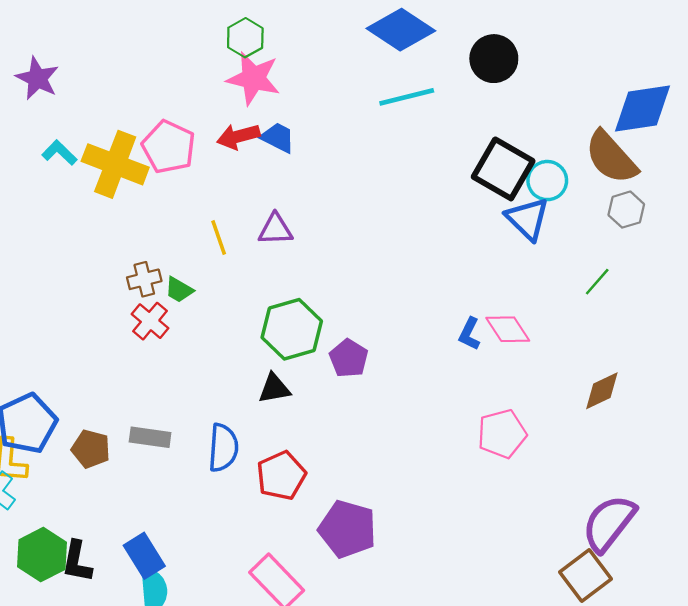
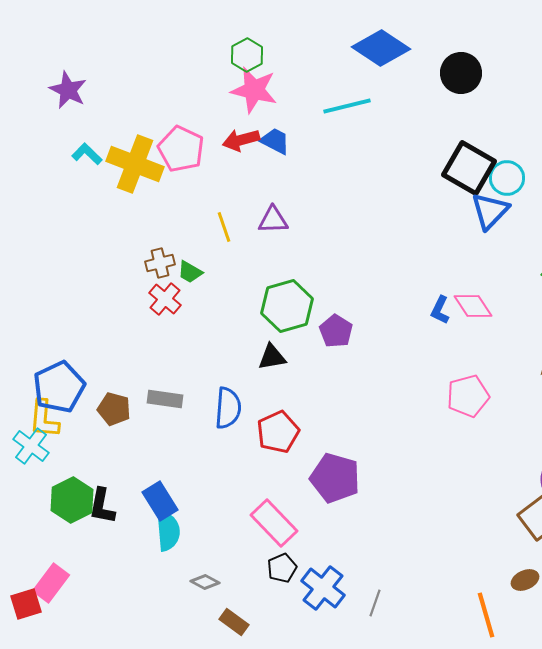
cyan line: (407, 97) -> (347, 106), moved
blue triangle: (528, 219) -> (490, 211), turned 30

